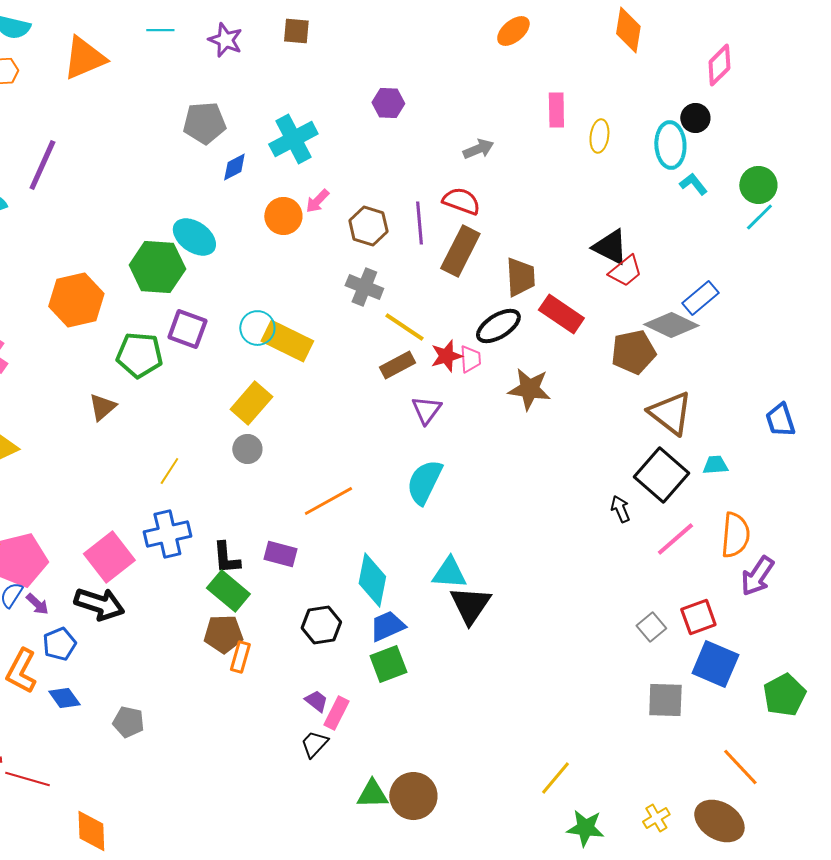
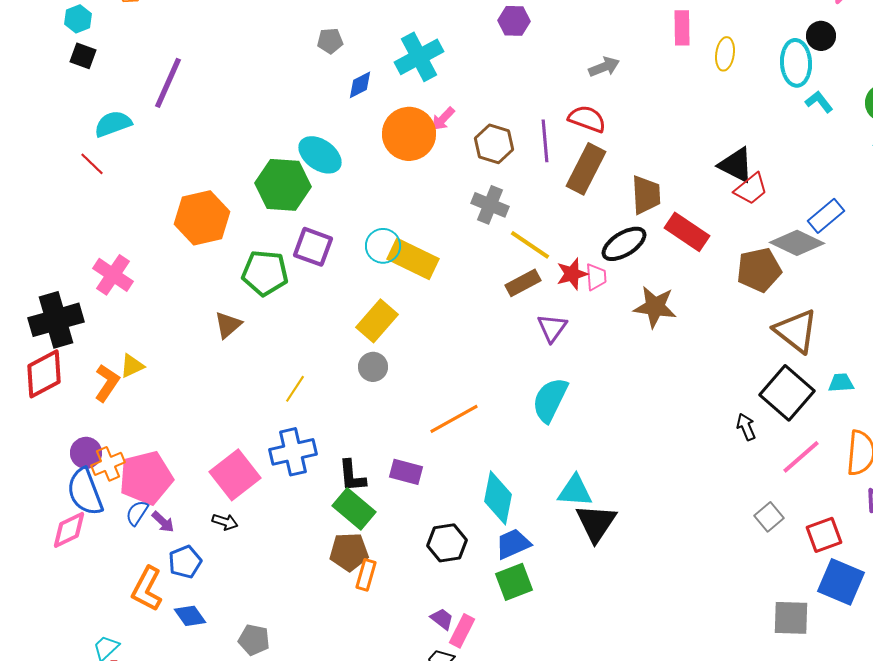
gray pentagon: (204, 123) -> (330, 41), size x0.6
orange circle: (283, 216) -> (409, 134), size x1.4
black arrow: (99, 604) -> (225, 522), size x0.5
gray square: (651, 627) -> (769, 517), moved

